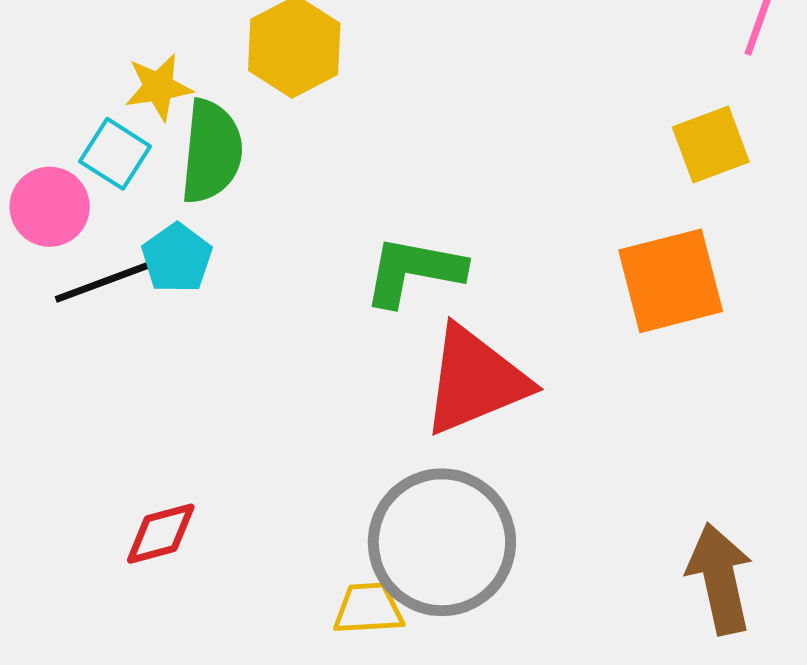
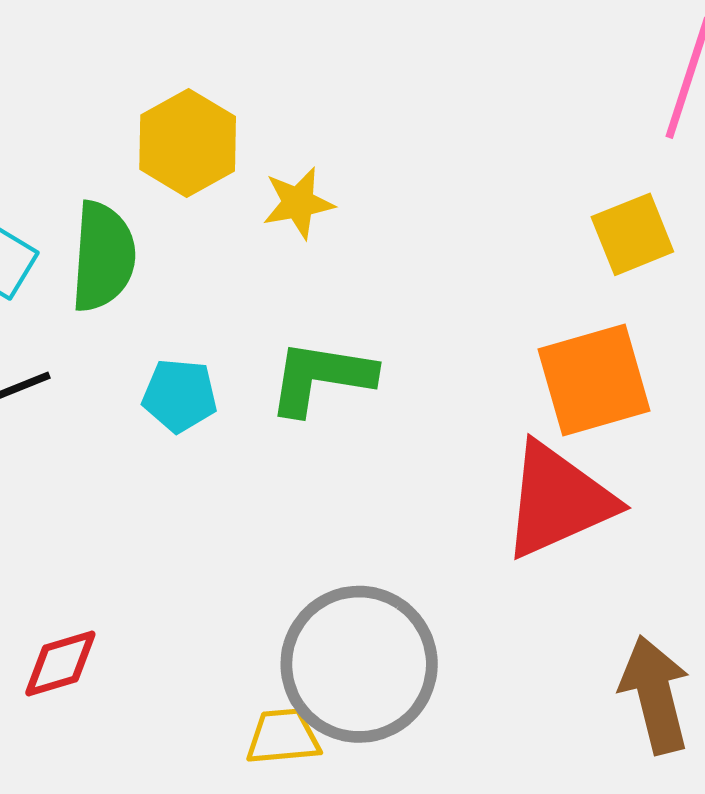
yellow star: (159, 87) -> (298, 203), moved
cyan pentagon: (177, 258) -> (180, 396), moved, turned -30
red triangle: (475, 380) -> (558, 500), moved

